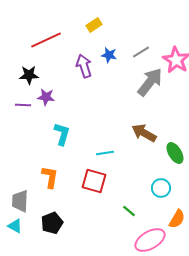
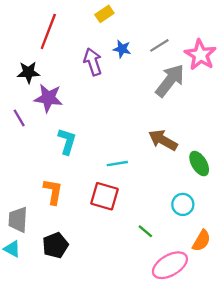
red line: (46, 40) -> (48, 31), turned -44
purple star: (46, 97) -> (48, 98), size x1.4
purple line: (23, 105) -> (19, 118), moved, turned 56

